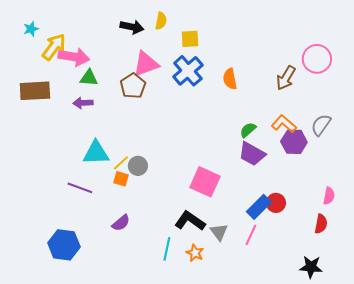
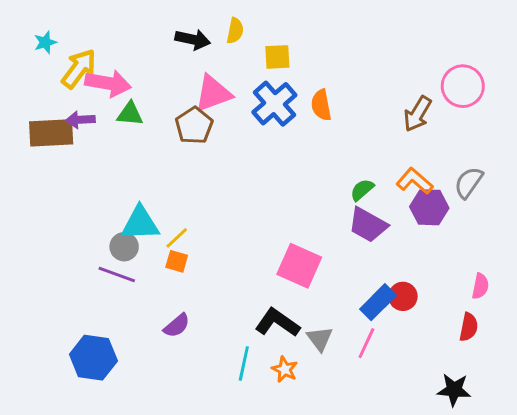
orange semicircle: (230, 79) -> (321, 105), moved
purple arrow: (83, 103) -> (80, 120), moved
gray circle: (138, 166) -> (124, 247), moved

